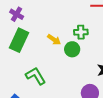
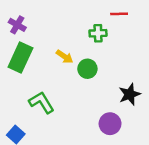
green cross: (81, 32) -> (98, 33), moved

